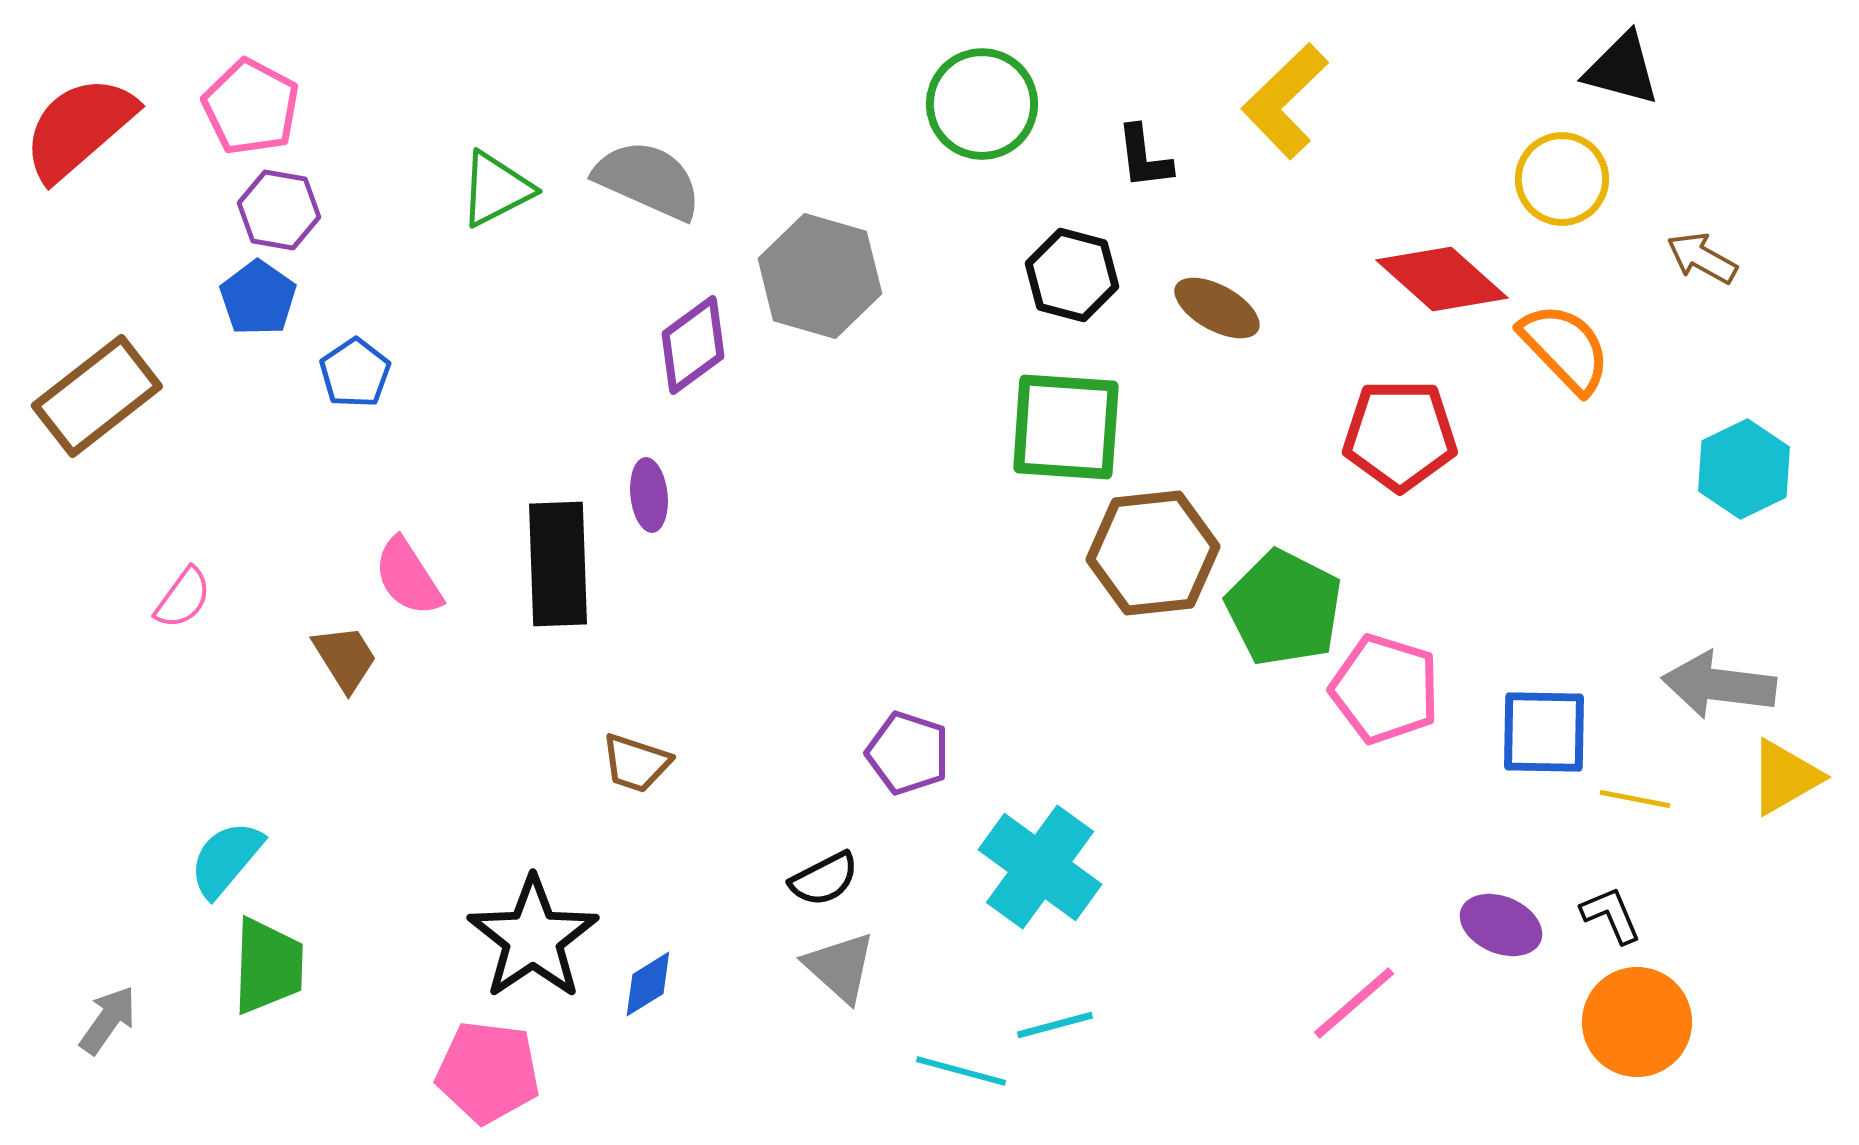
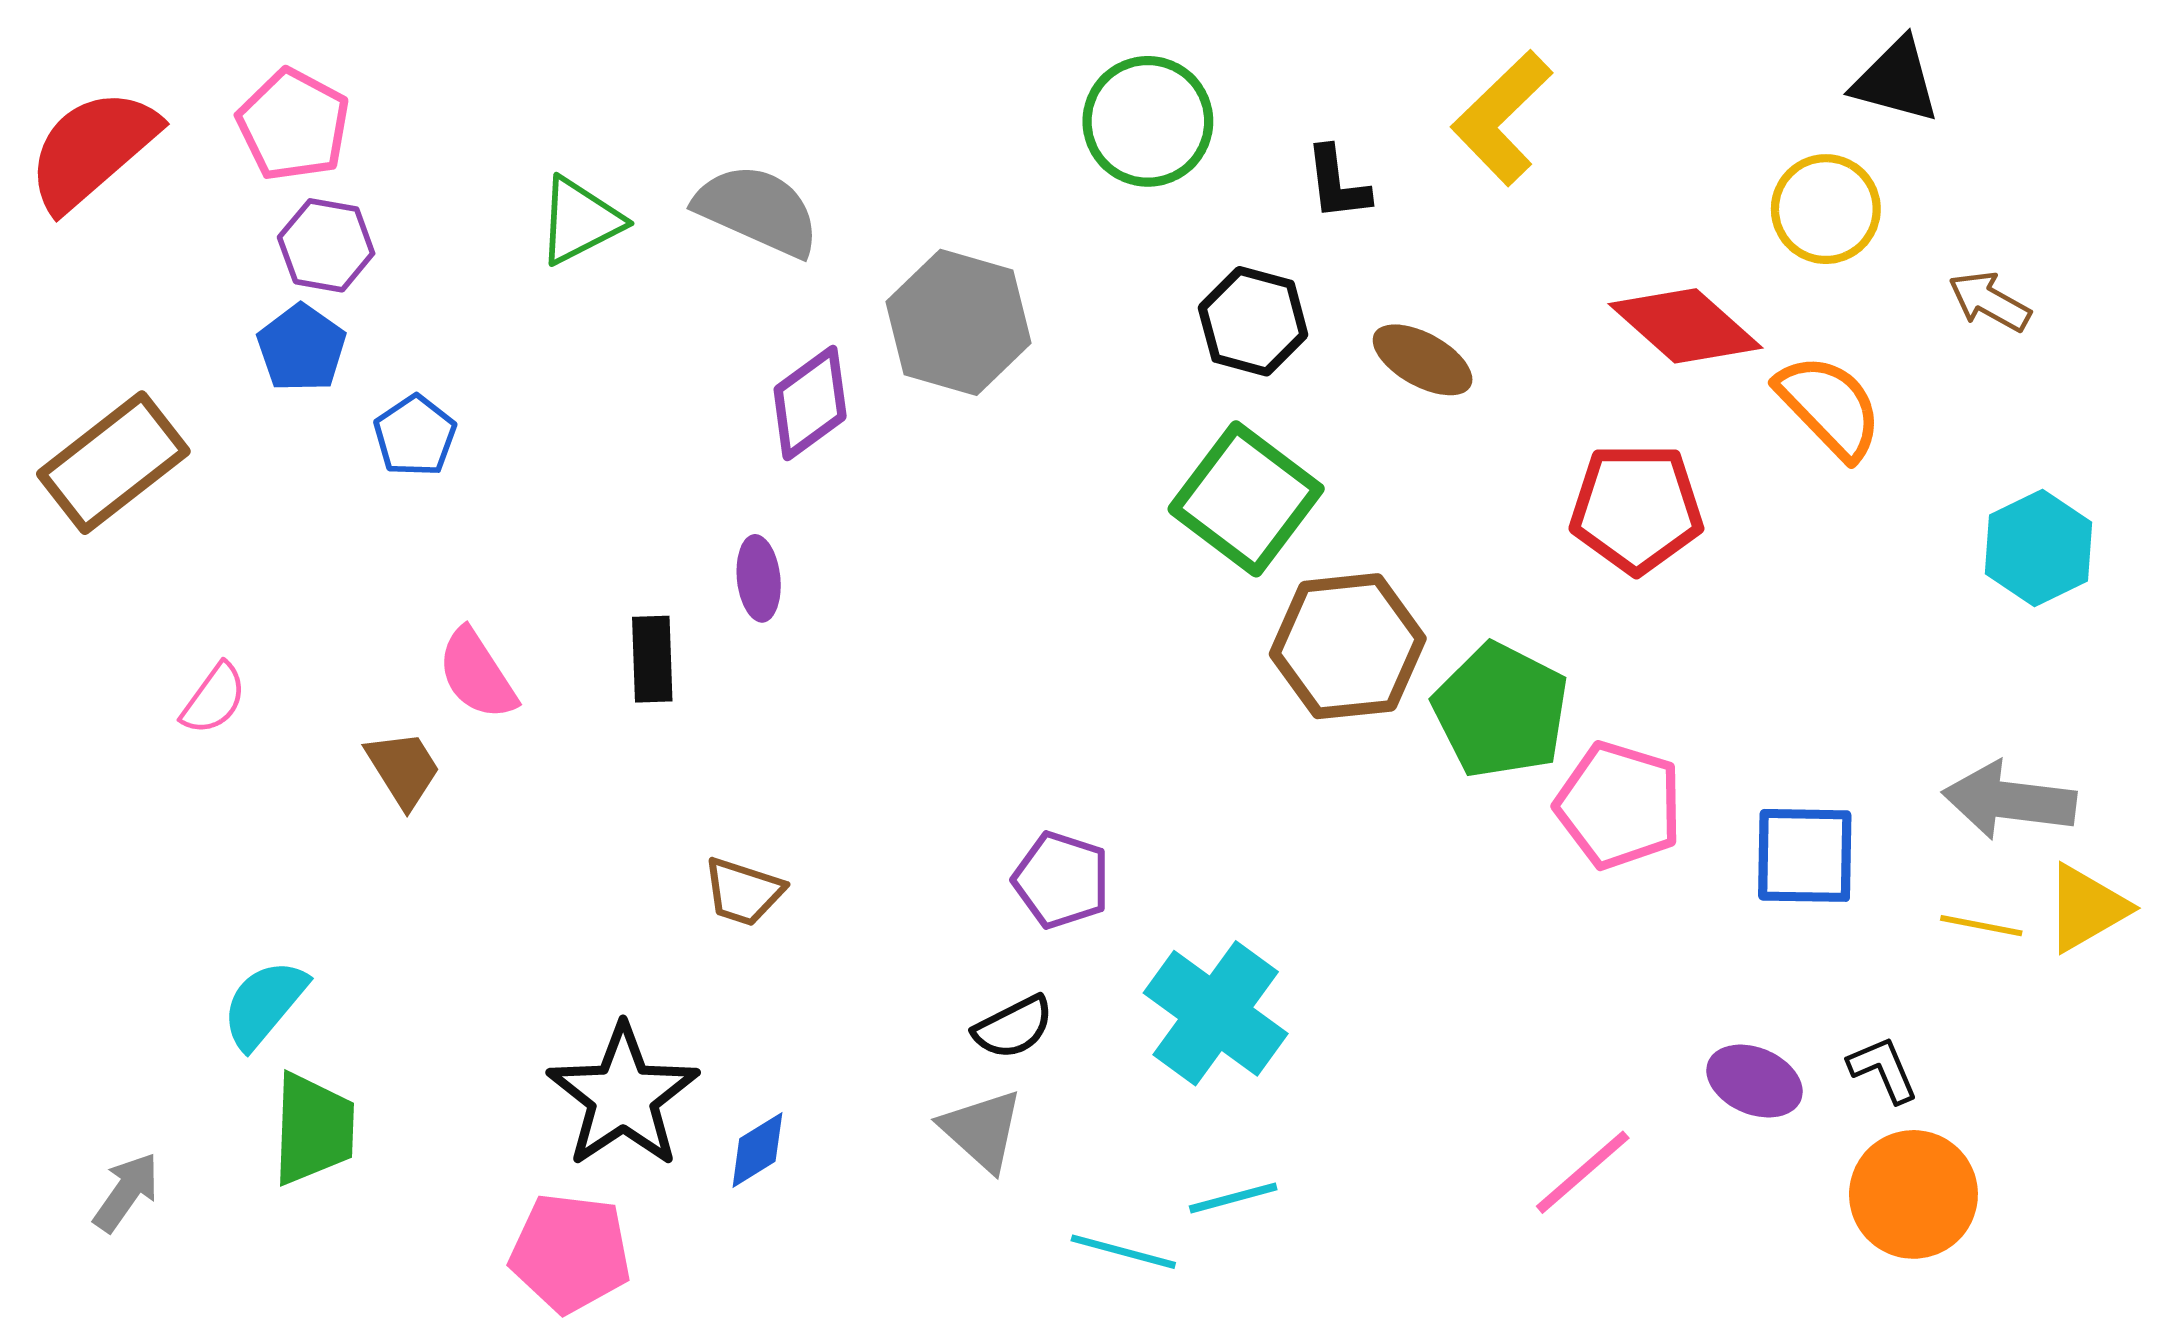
green square: (1066, 427) -> (1246, 499), turned 33
black rectangle: (558, 564) -> (652, 659), size x0.6
yellow line: (1635, 799) -> (1981, 926), moved
black semicircle: (824, 879) -> (1013, 1027), moved

